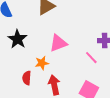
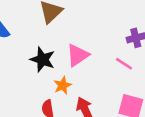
black star: (18, 39) -> (42, 59), moved

